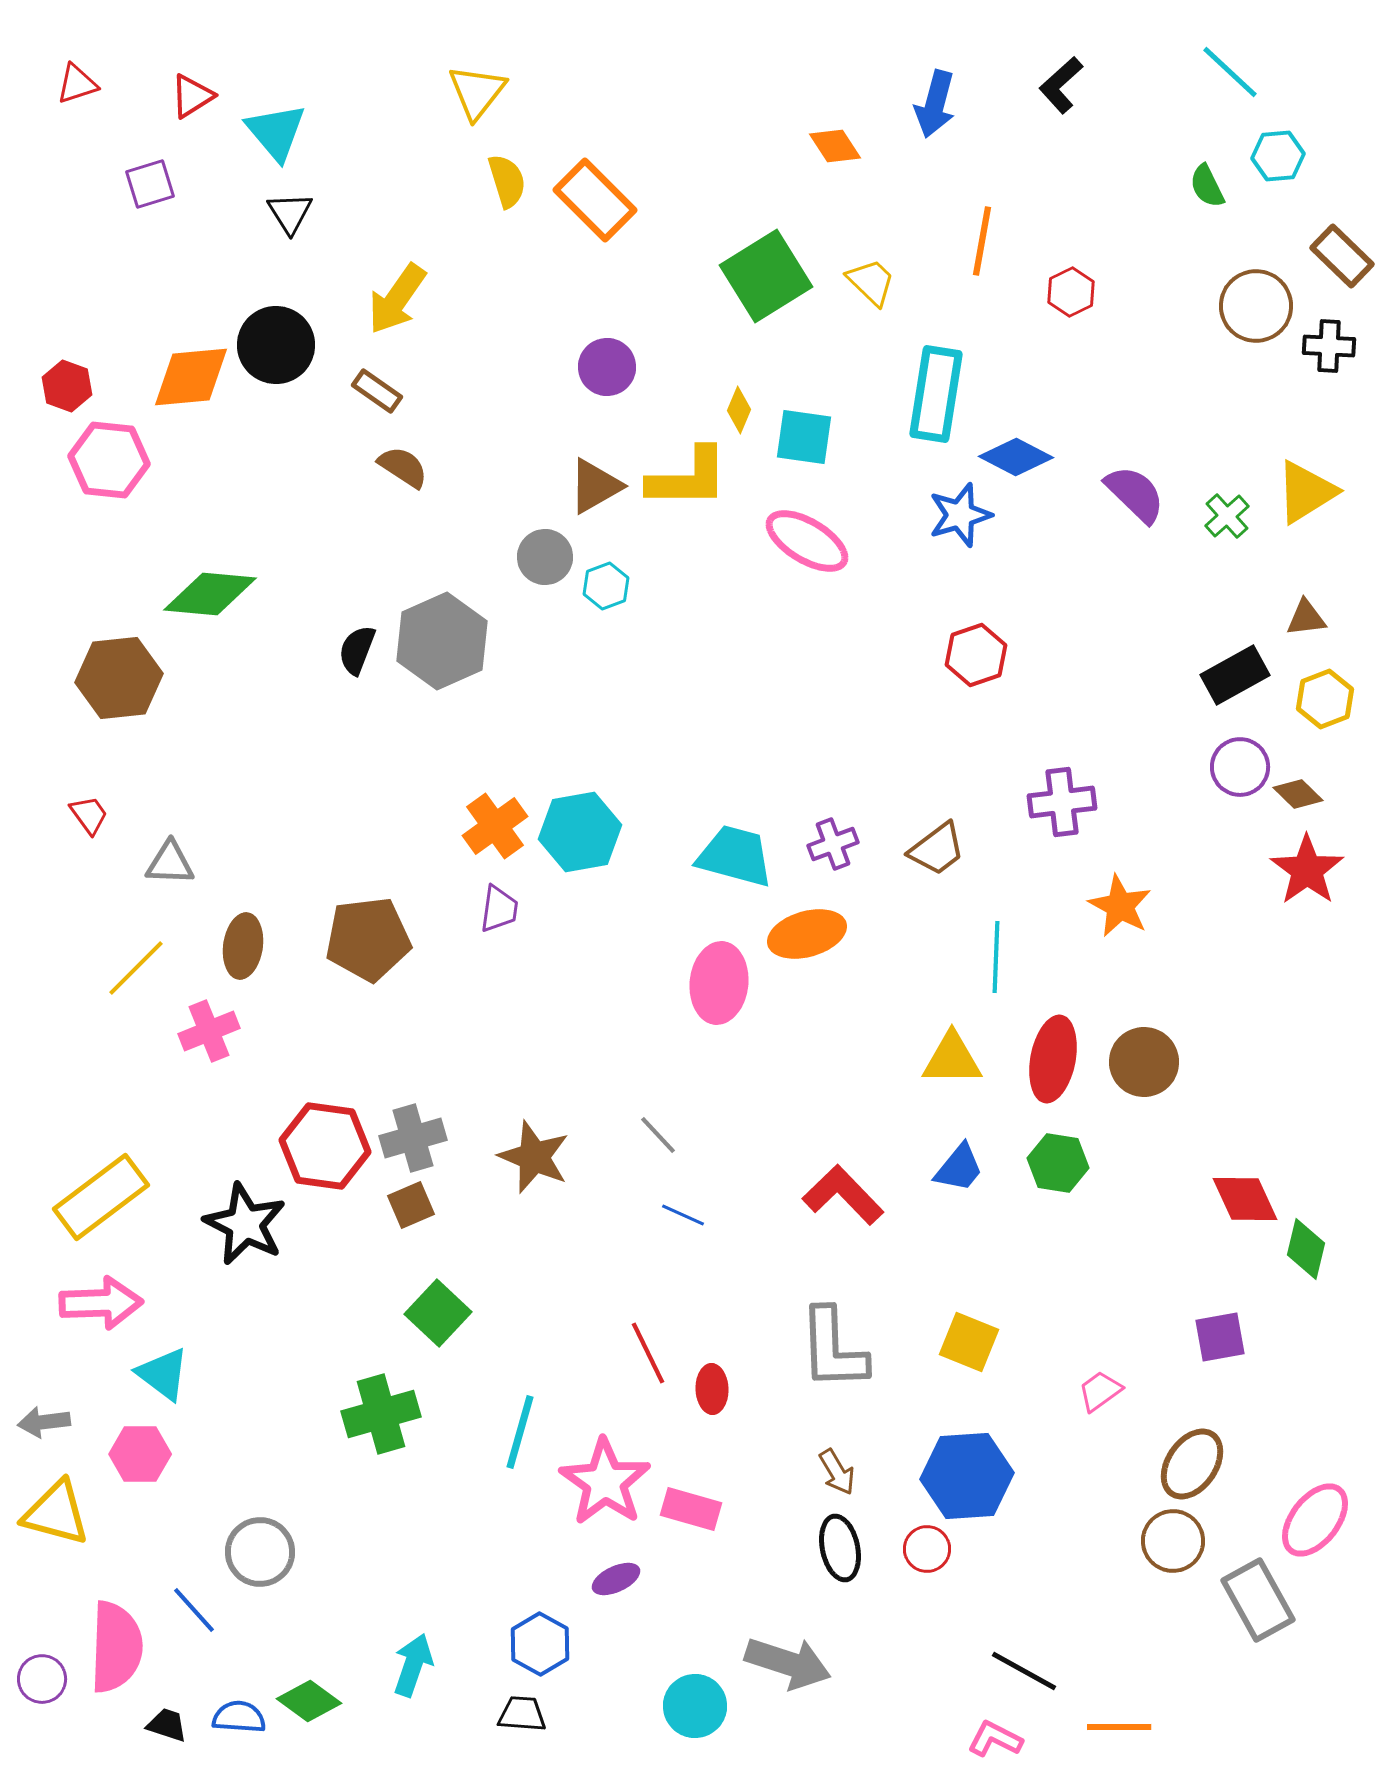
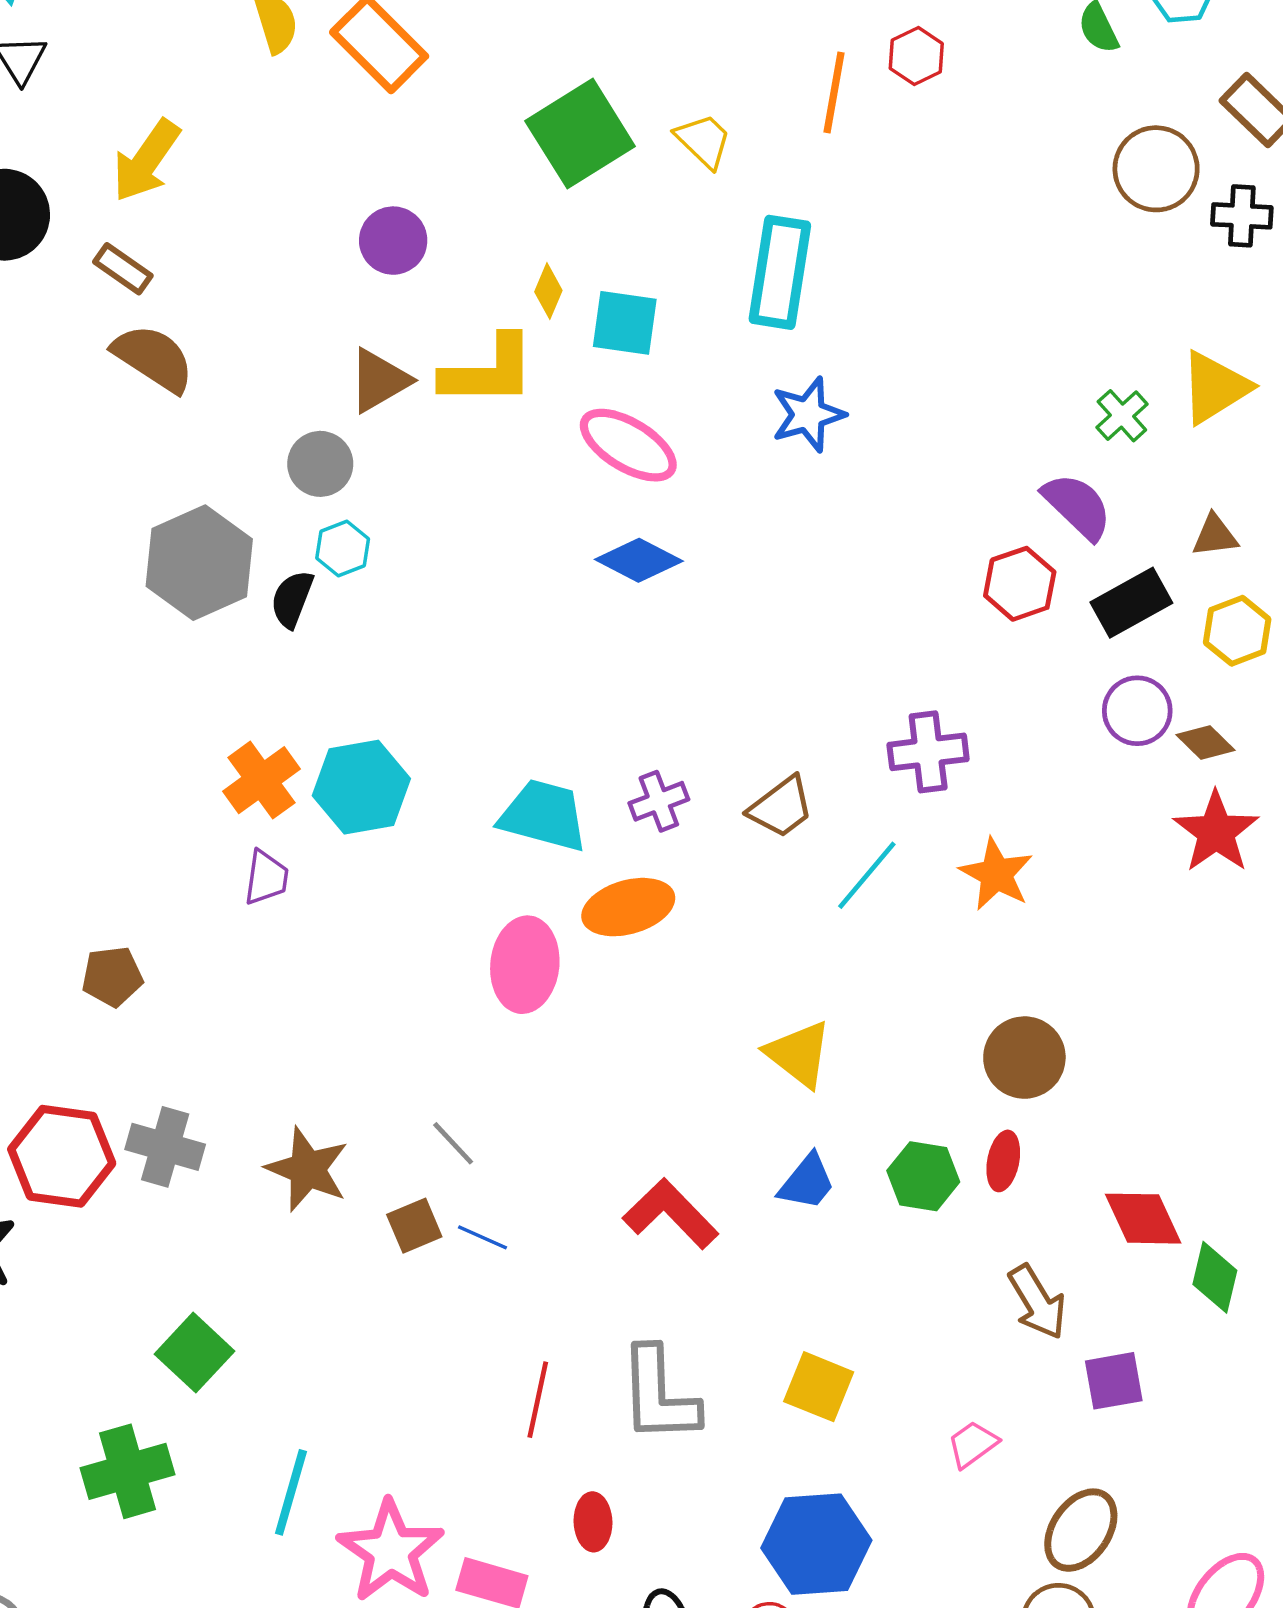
red hexagon: (1071, 292) -> (916, 56), moved
blue diamond: (1016, 457) -> (639, 560), moved
brown semicircle: (403, 467) -> (153, 358), size x1.4
purple semicircle: (1135, 494) -> (1077, 506), moved
cyan hexagon: (606, 586) -> (343, 549), moved
black semicircle: (357, 650) -> (292, 599), moved
red hexagon: (976, 655) -> (1020, 584), moved
brown pentagon: (368, 939) -> (112, 976), moved, size x0.6
cyan line: (996, 957) -> (867, 875), moved, turned 38
yellow triangle: (952, 1059) -> (799, 1054), turned 38
red ellipse: (1053, 1059) -> (1003, 1161), moved, size x0.6
gray cross: (413, 1138) -> (165, 1147), turned 32
brown square: (411, 1205) -> (414, 1226), moved
red line: (648, 1353) -> (538, 1400), moved, turned 38
red ellipse: (712, 1389) -> (593, 1522), moved
brown arrow: (837, 1472) -> (1037, 1302), moved, size x1.4

